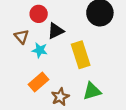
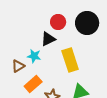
red circle: (39, 14) -> (58, 22), moved
brown triangle: (22, 37) -> (18, 66), moved, turned 40

